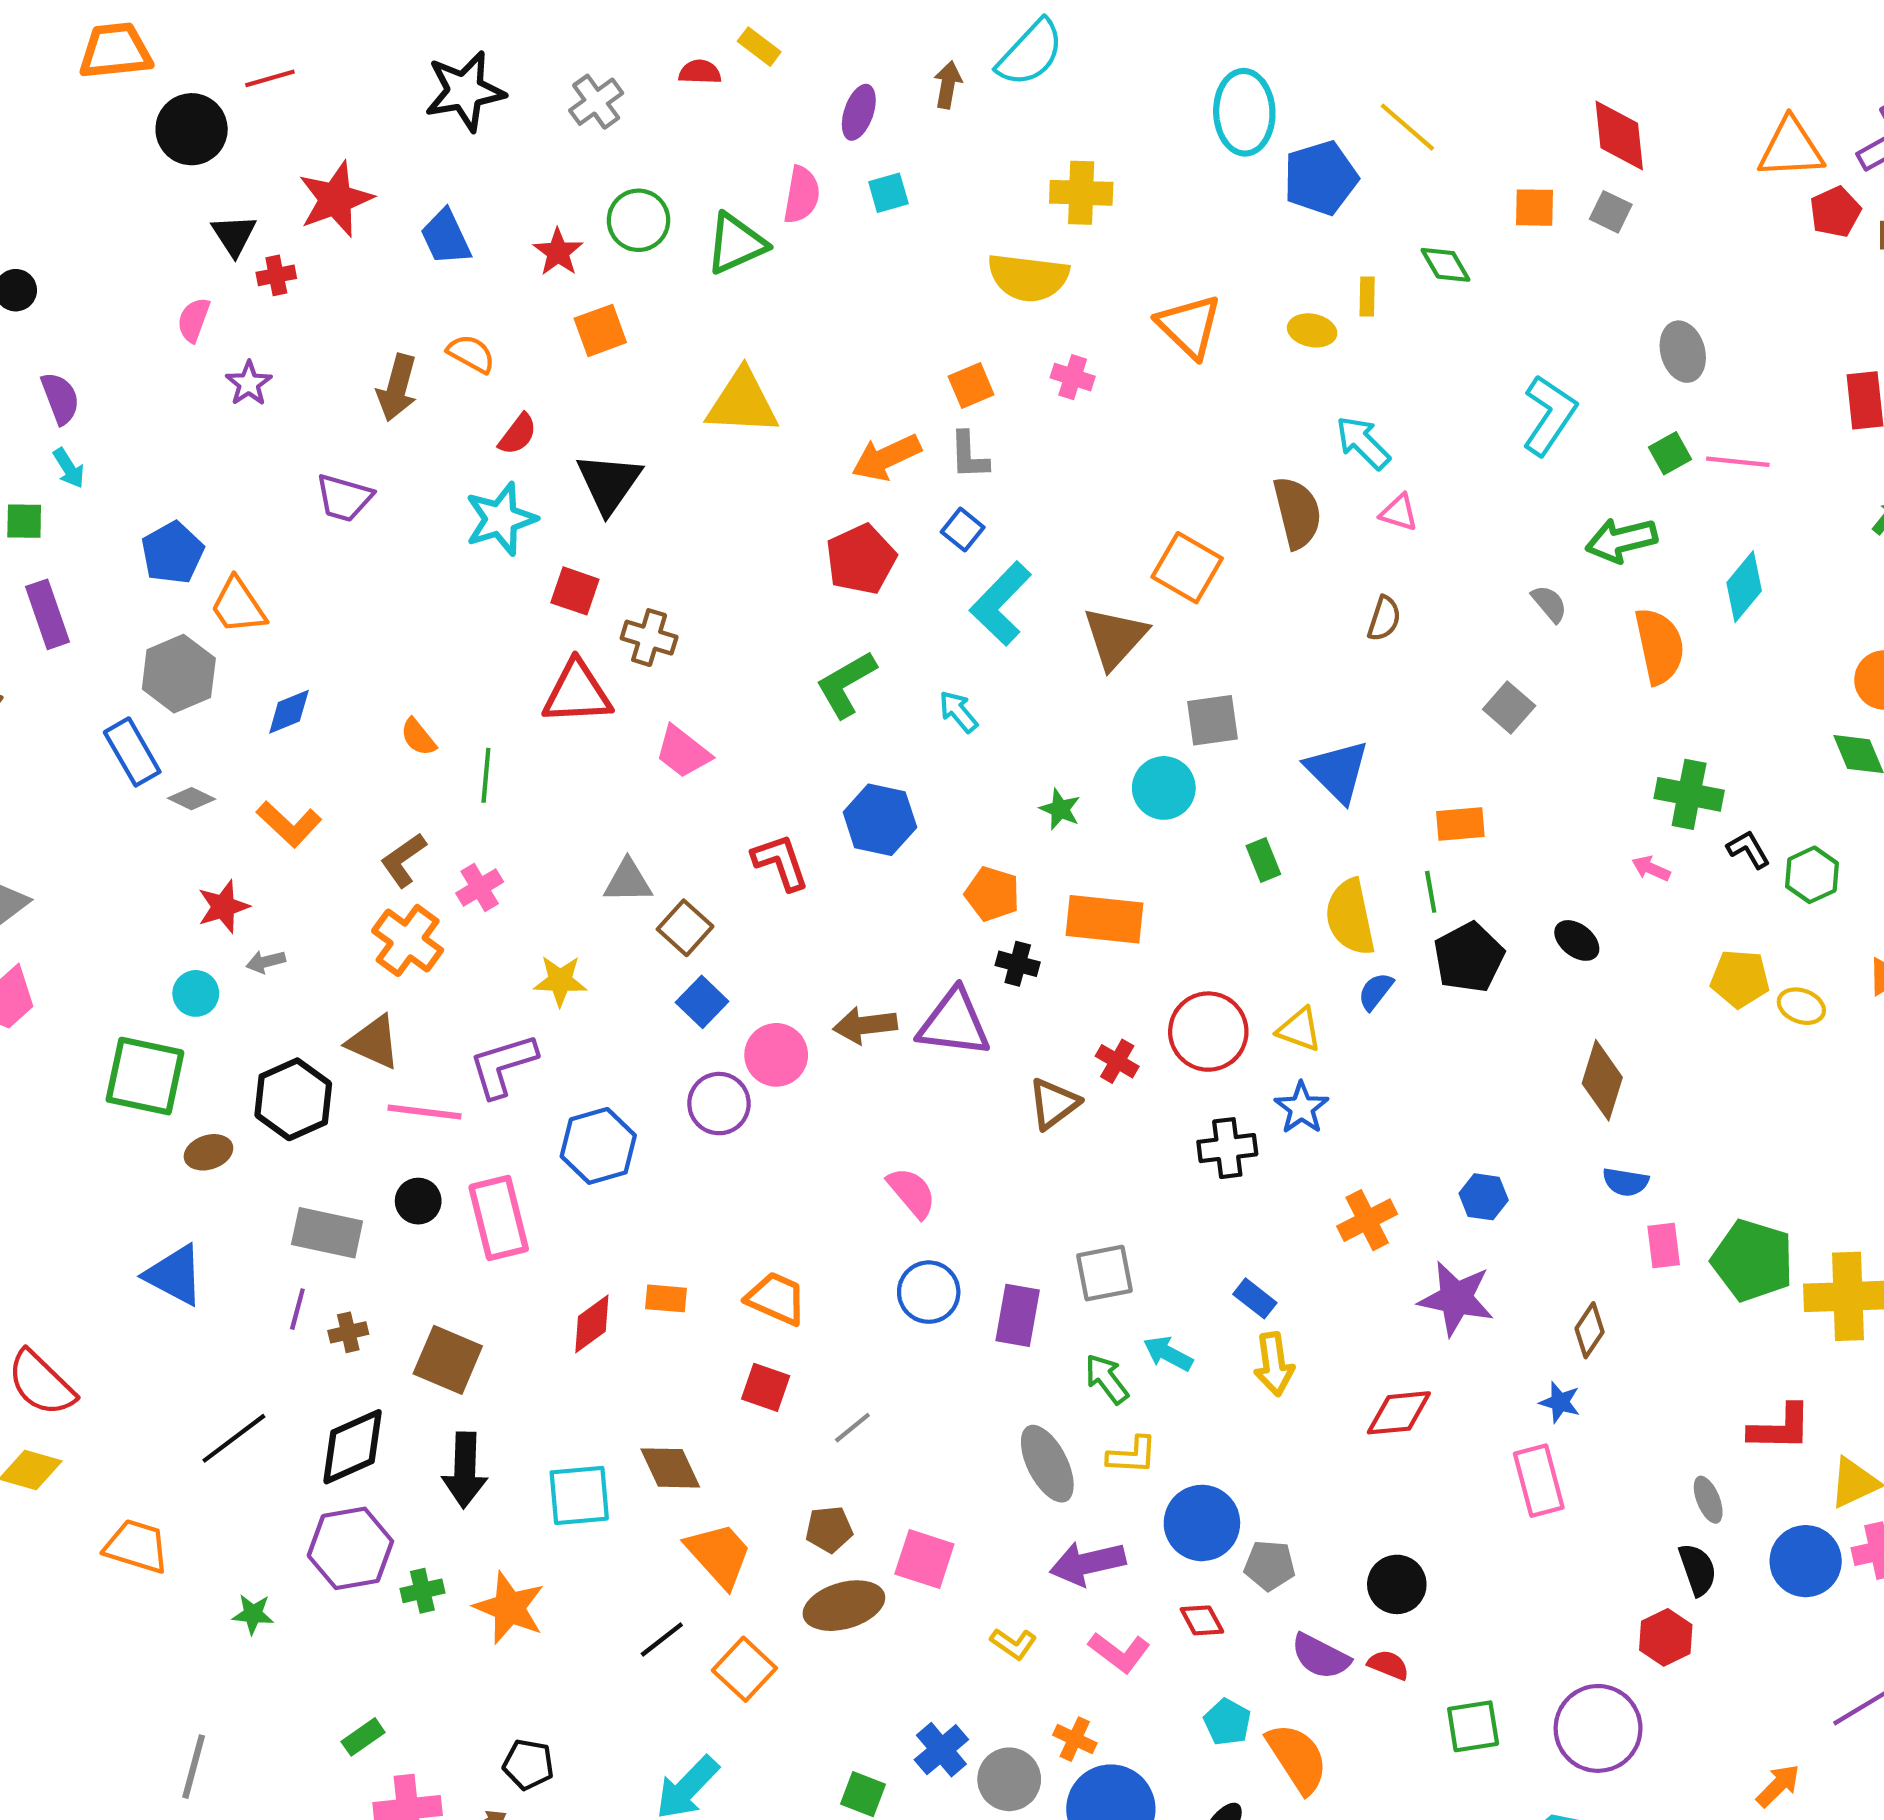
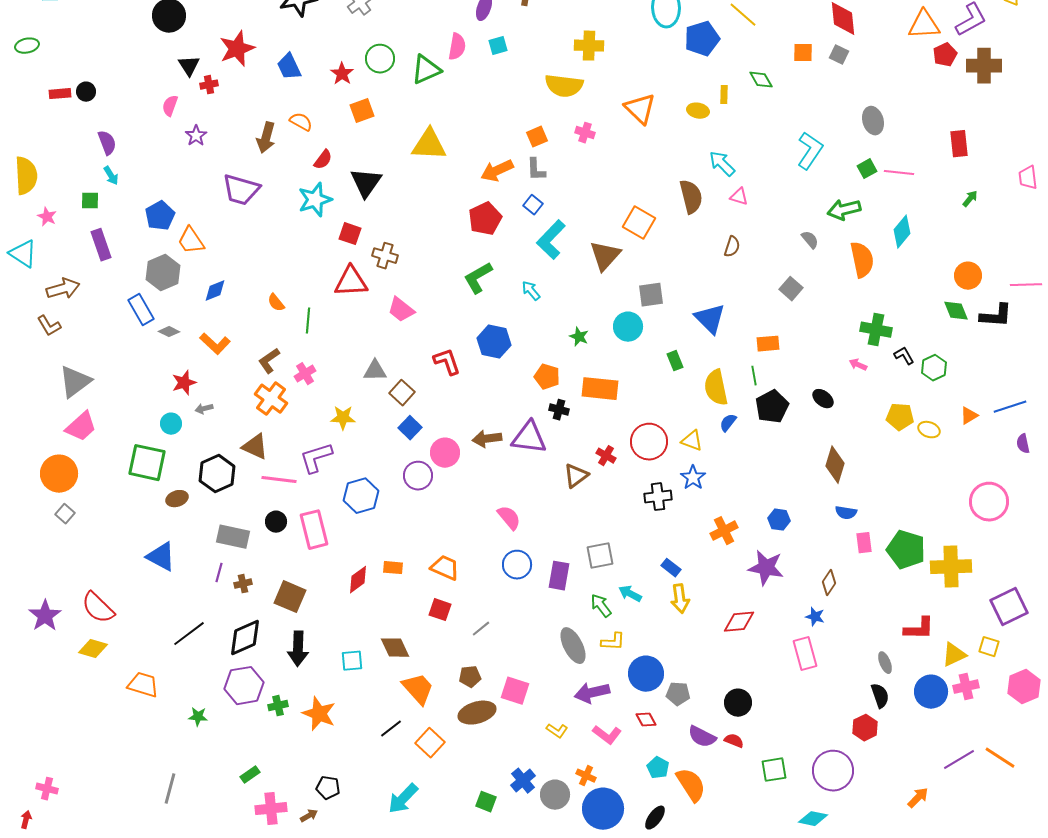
purple trapezoid: (344, 498) -> (241, 190), size x1.4
cyan square: (579, 1495) -> (352, 661), size x0.7

